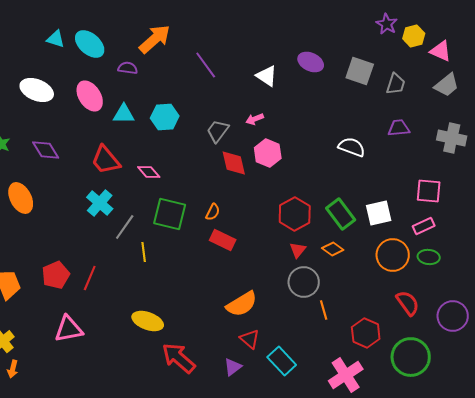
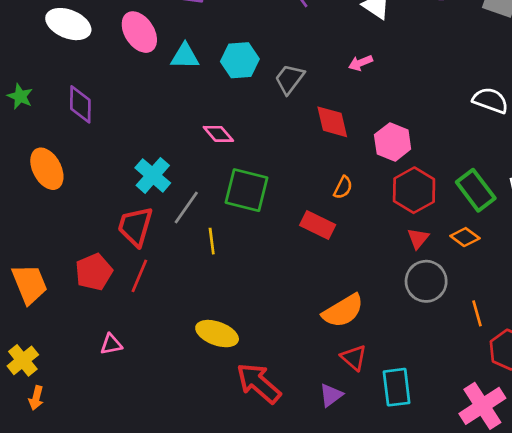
gray trapezoid: (218, 131) -> (289, 79), moved
purple diamond: (46, 150) -> (80, 104), turned 32
pink hexagon: (268, 153) -> (393, 142), moved
red trapezoid: (106, 160) -> (135, 226), moved, turned 56
orange semicircle: (213, 212) -> (343, 187), moved
orange line: (324, 310) -> (477, 313), moved
pink triangle: (69, 329) -> (111, 344), size x0.6
cyan rectangle: (282, 361) -> (397, 387), turned 36

